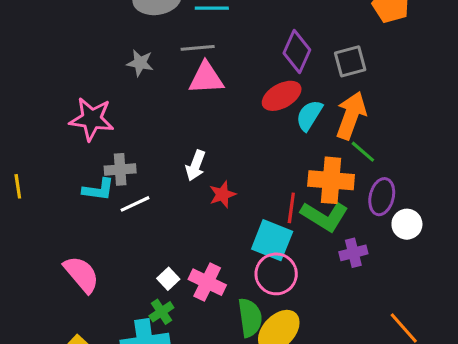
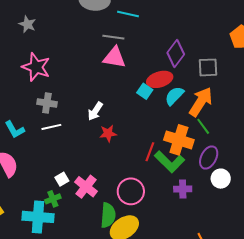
gray star: (140, 63) -> (27, 24), moved
cyan L-shape: (98, 190) -> (15, 130), moved, turned 40
cyan square: (272, 240) -> (145, 91), moved, size x0.6

